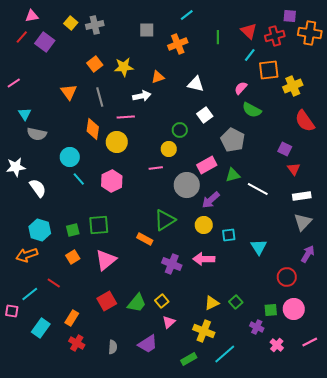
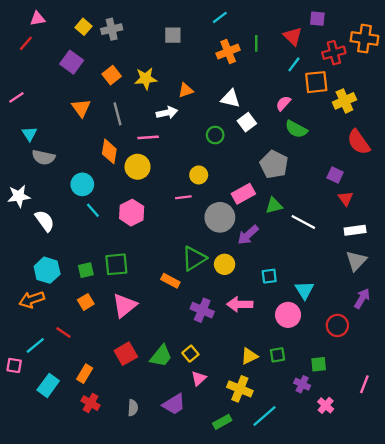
purple square: (290, 16) -> (317, 19), moved
red cross: (275, 36) -> (334, 53), moved
purple square: (45, 42) -> (72, 62), moved
orange cross: (178, 44) -> (228, 52), moved
white square: (205, 115) -> (247, 122), moved
green circle: (180, 130) -> (215, 135), moved
yellow circle: (204, 225) -> (225, 264), moved
green square: (236, 302) -> (277, 355), turned 32
pink circle: (294, 309) -> (288, 315), moved
pink line: (310, 342) -> (364, 384), moved, turned -42

